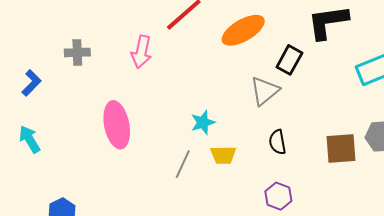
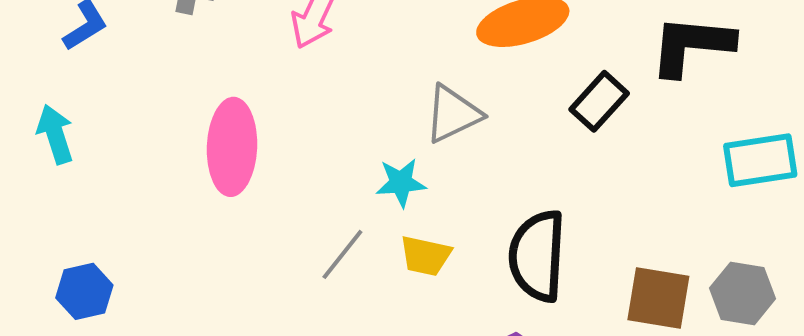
gray triangle: (265, 91) -> (453, 114), moved
black semicircle: (277, 142) -> (537, 256), size x1.8

